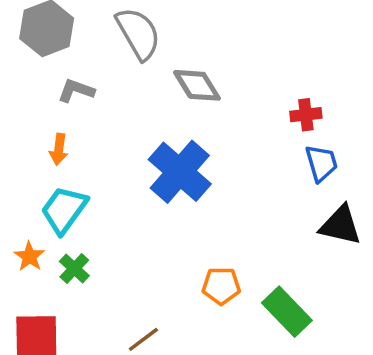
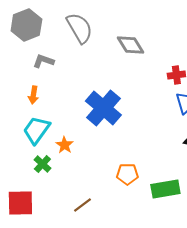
gray diamond: (197, 85) -> (130, 45), moved
orange star: (29, 256) -> (64, 145), moved
green rectangle: (287, 312) -> (165, 189), turned -56

